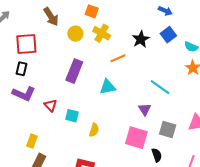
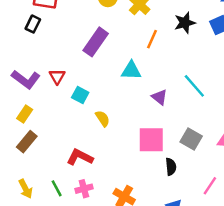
orange line: (118, 58) -> (152, 39), turned -56
purple L-shape: (24, 94) -> (26, 79), moved
purple triangle: (145, 109) -> (160, 97), moved, turned -32
yellow semicircle: (94, 130) -> (103, 118), turned -64
pink square: (136, 138) -> (151, 140), turned -30

